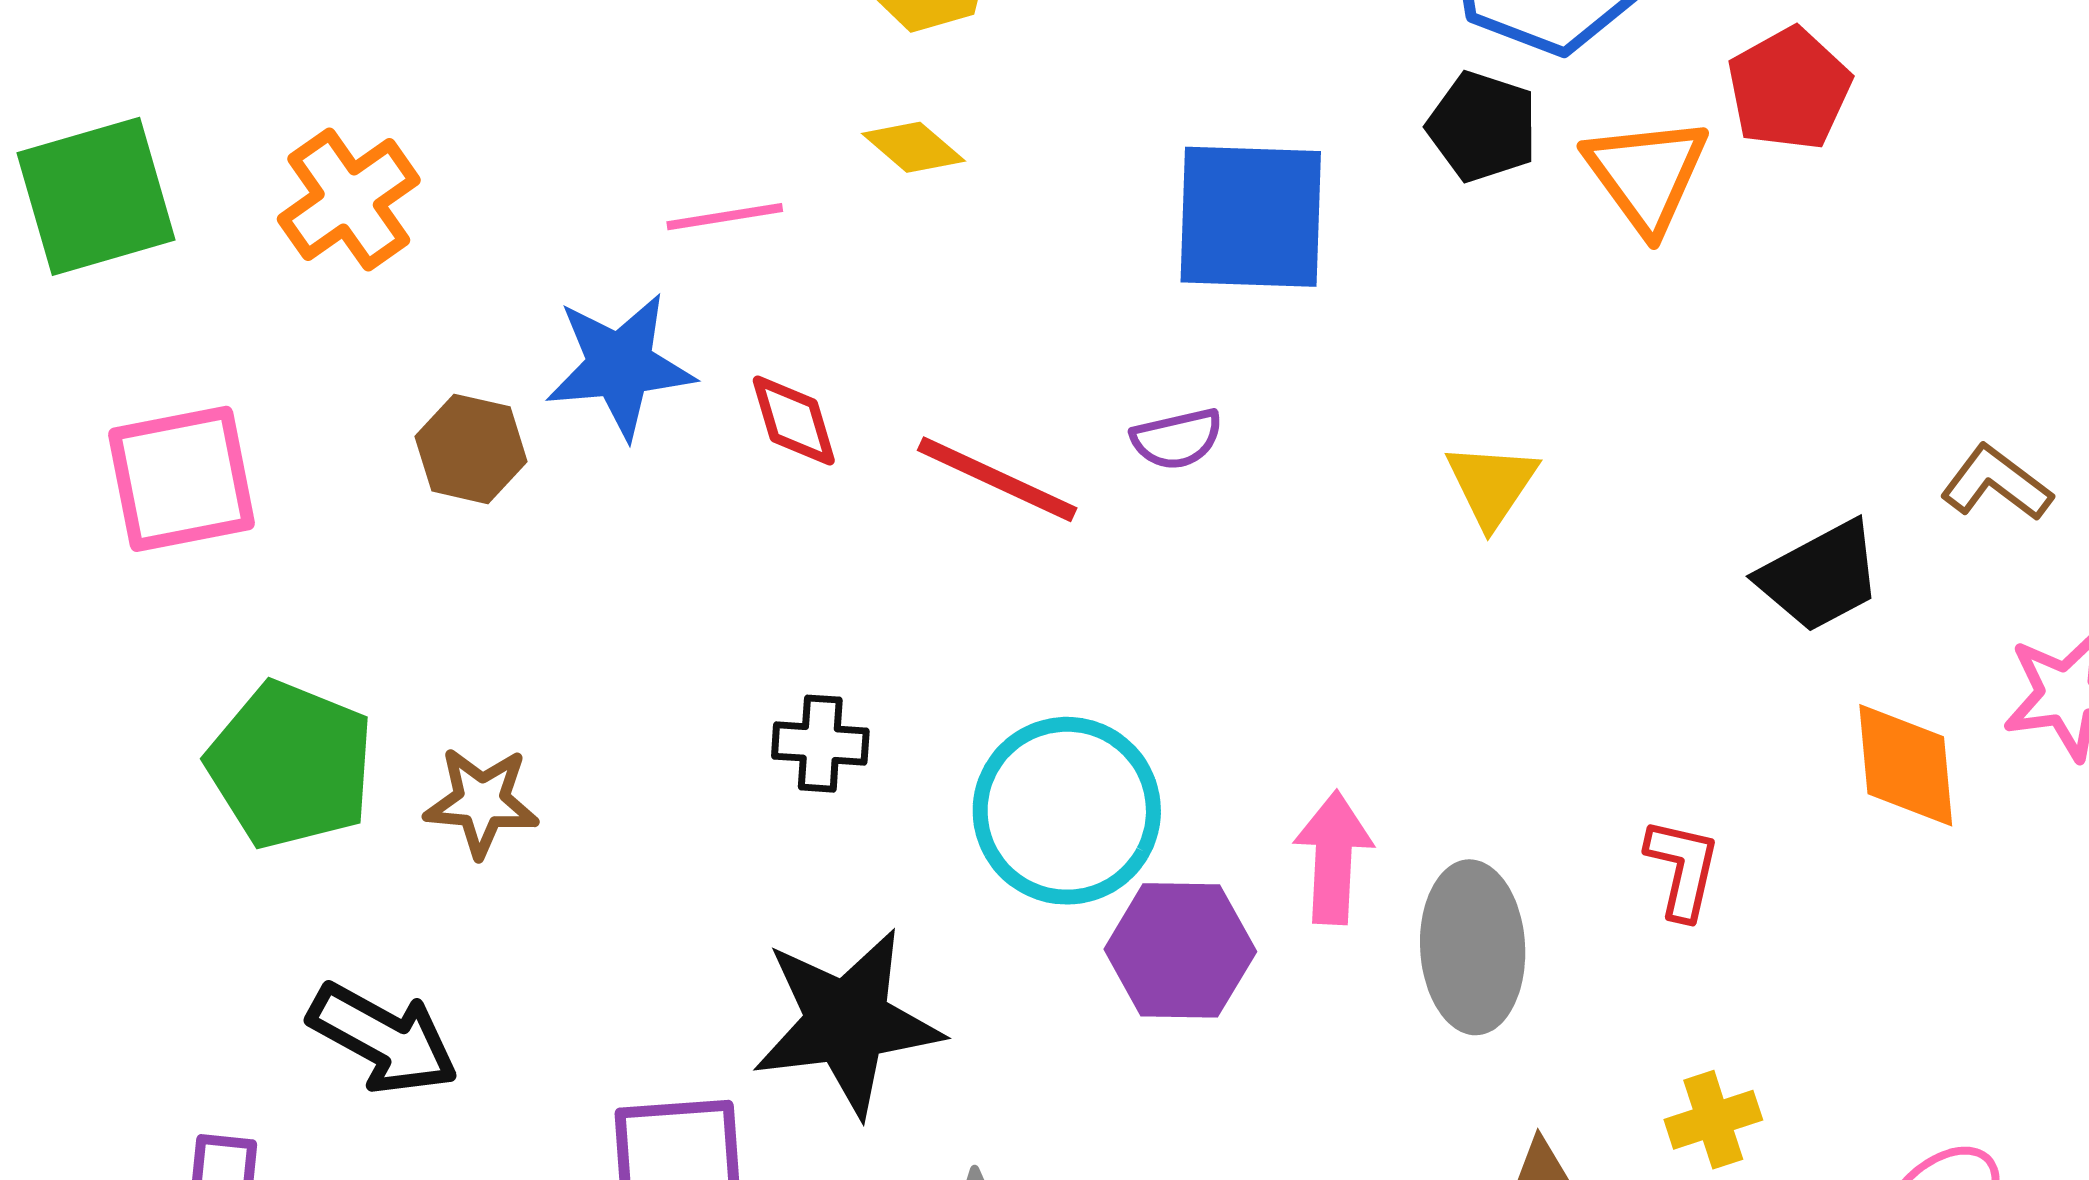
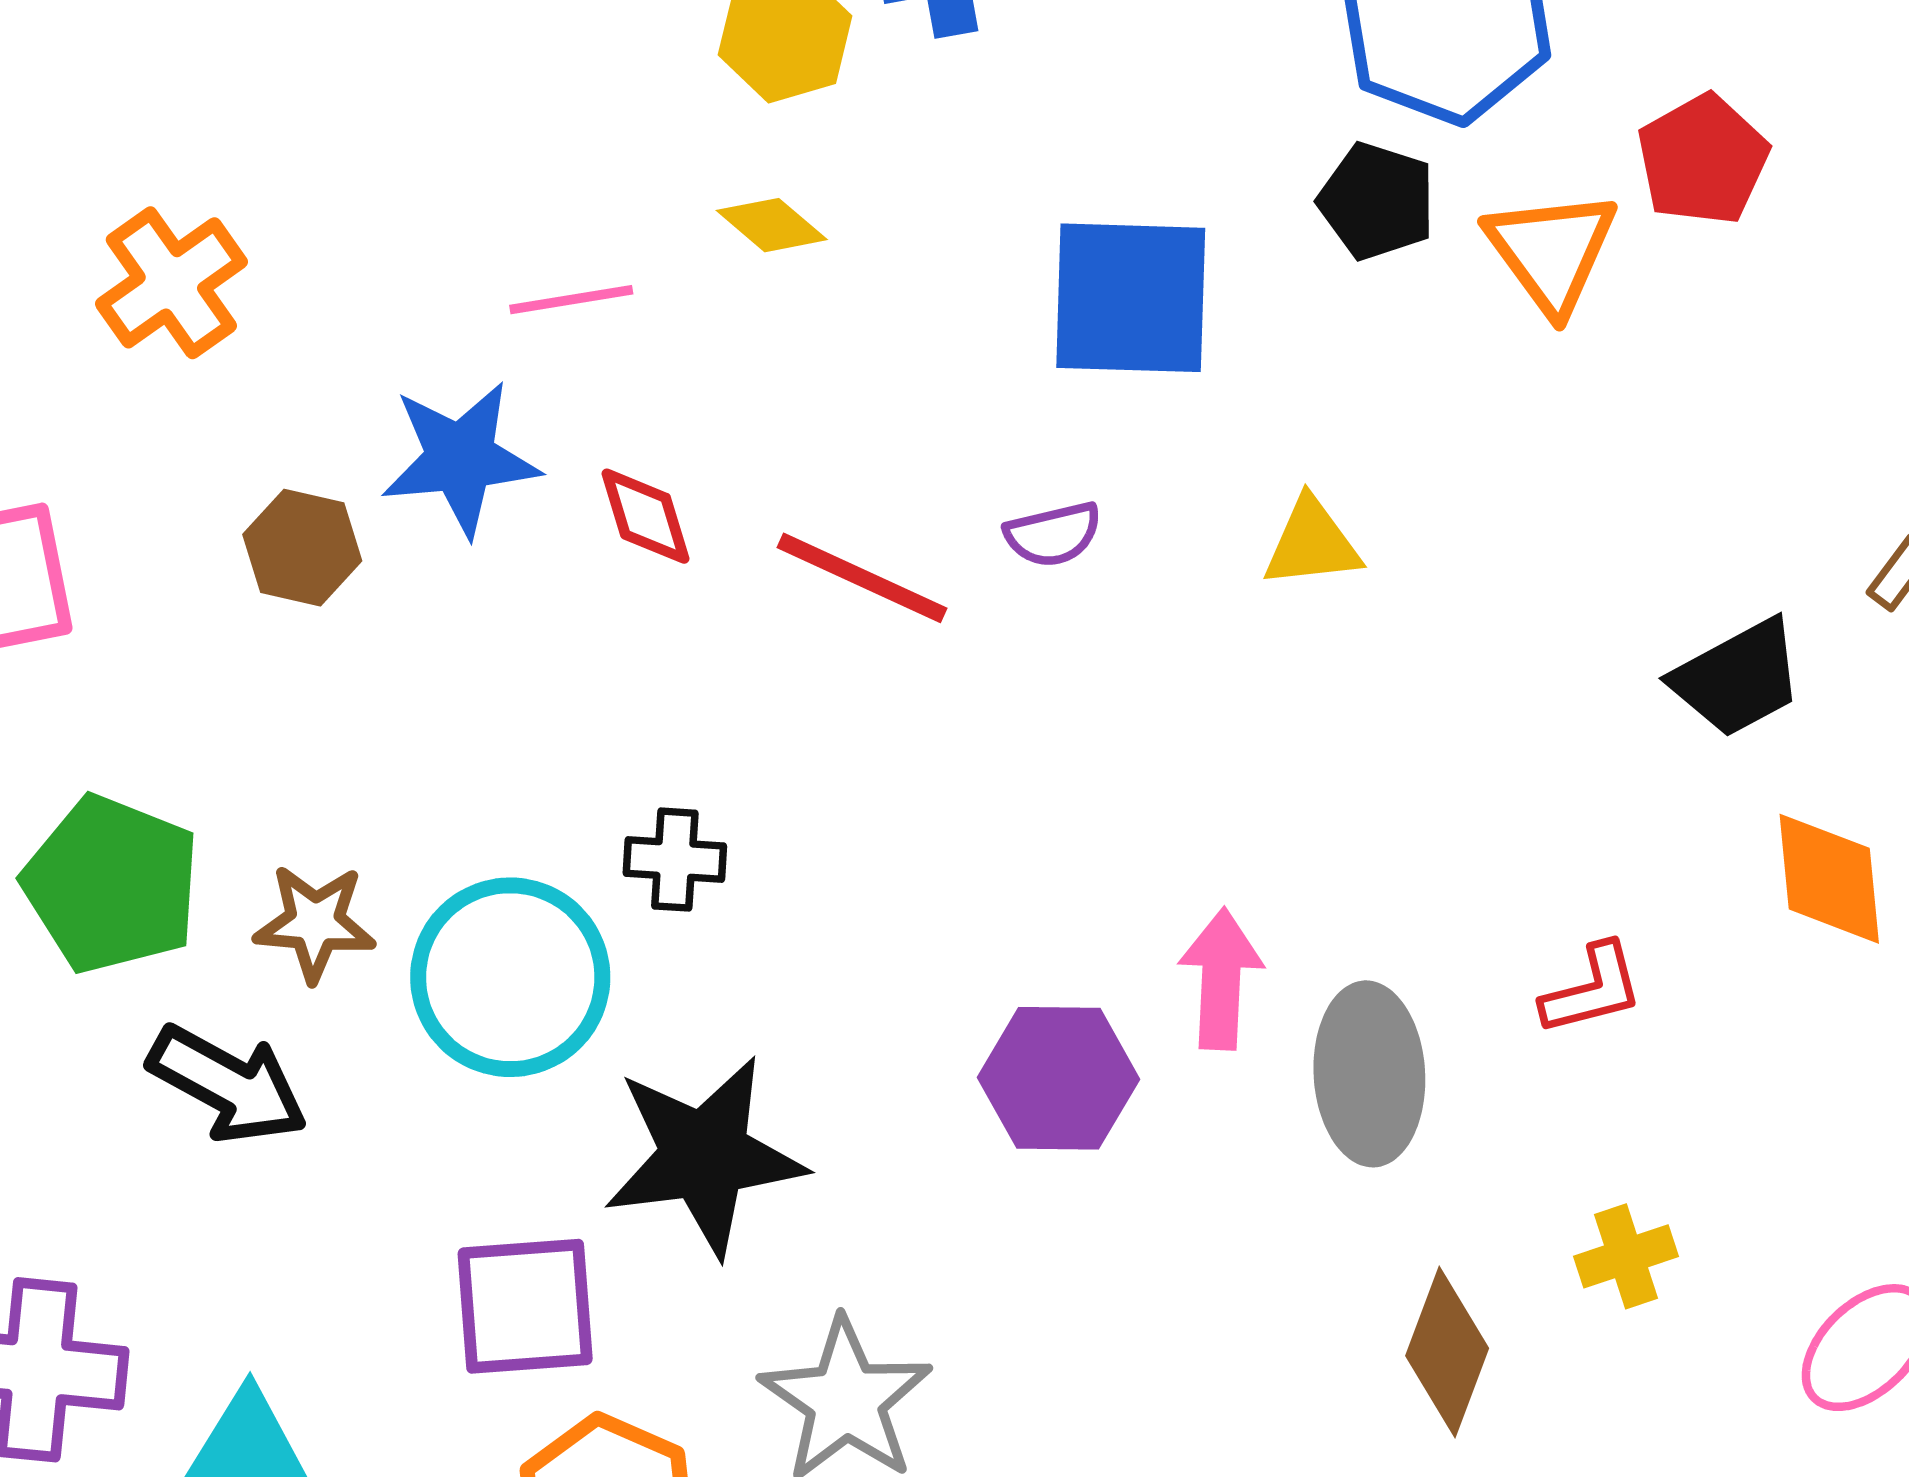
yellow triangle: (1492, 485) -> (1312, 543), moved, turned 50
cyan circle: (1067, 811) -> (510, 977), moved
red L-shape: (1682, 869) -> (1592, 989), turned 63
black arrow: (383, 1039) -> (228, 1084), moved

